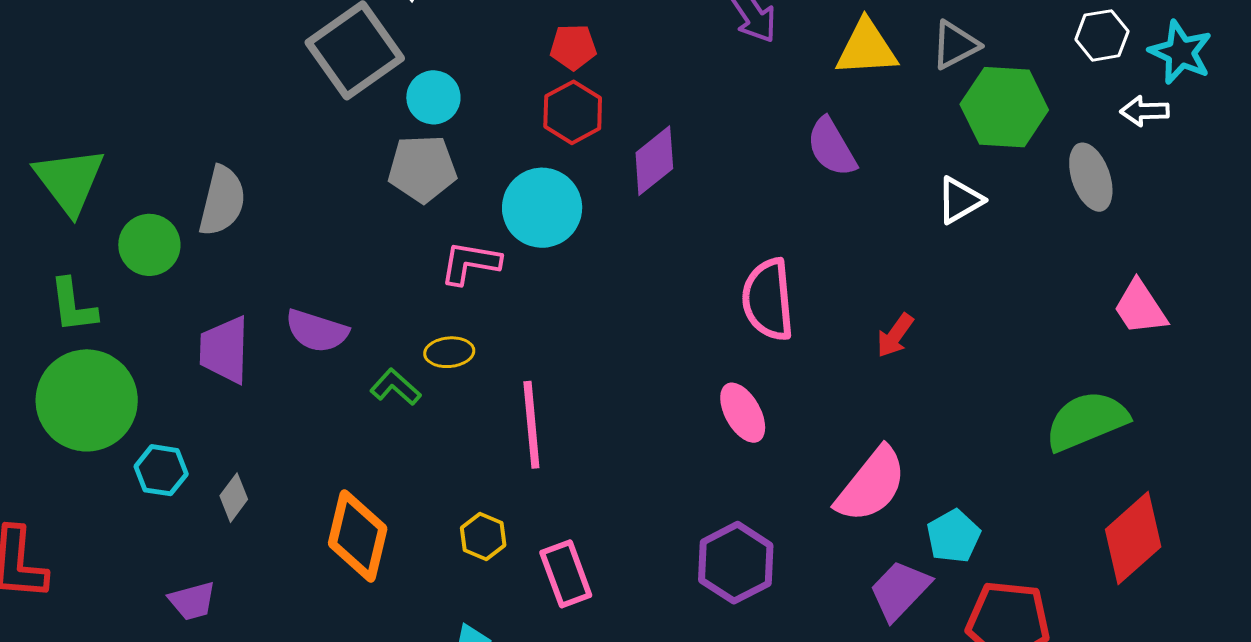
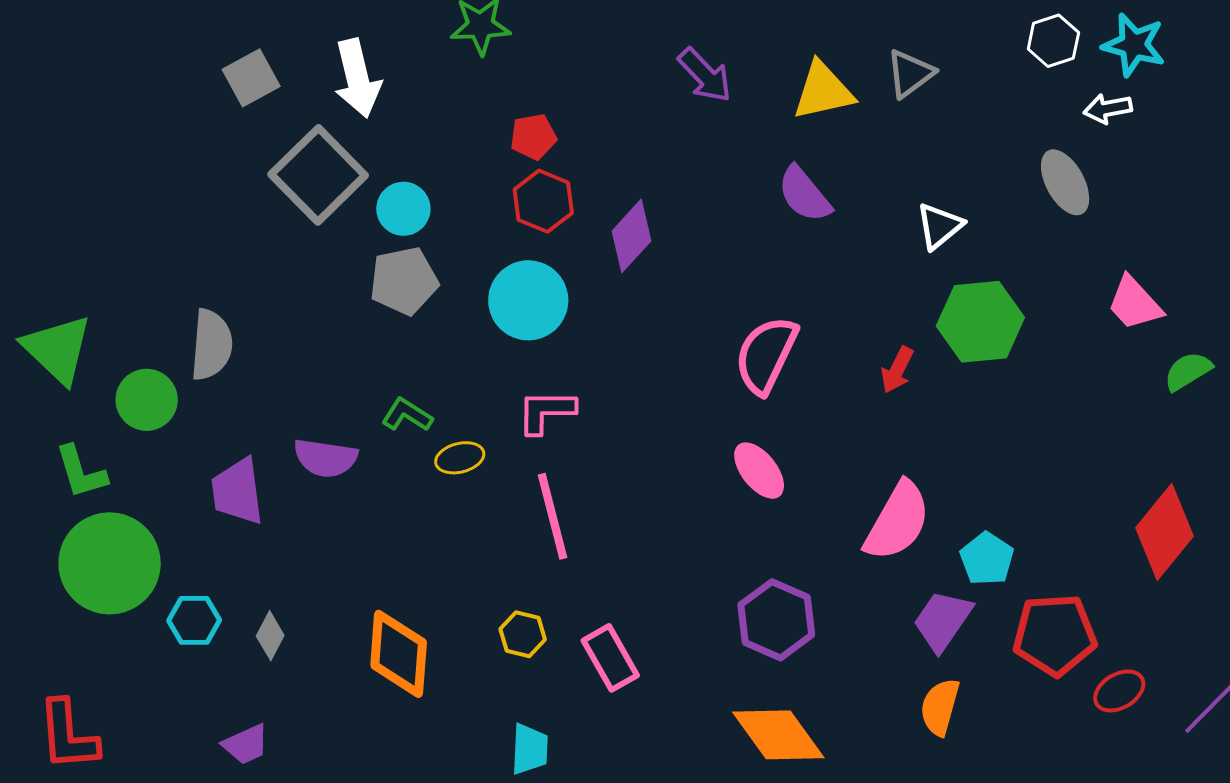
green hexagon: (1004, 107) -> (980, 322), moved
pink L-shape: (470, 263) -> (546, 411), moved
pink semicircle: (768, 300) -> (766, 355), turned 40
green L-shape: (396, 387) -> (407, 415), moved
green semicircle: (1087, 421) -> (1188, 371), moved, size x0.6

